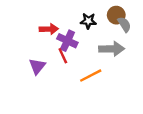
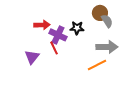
black star: (88, 21) -> (77, 28), moved
gray arrow: (112, 49) -> (107, 47), moved
orange line: (91, 76) -> (97, 65), moved

